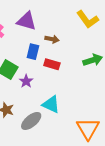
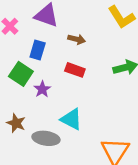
blue rectangle: (33, 52) -> (38, 50), moved
gray ellipse: (31, 121) -> (46, 138), turned 45

